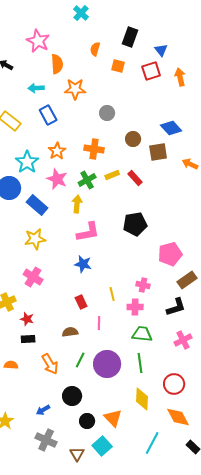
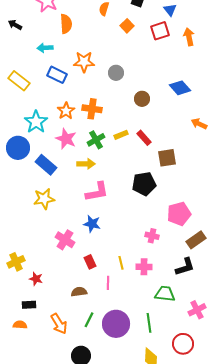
orange square: (118, 66) -> (127, 26), turned 32
orange star: (75, 89) -> (84, 62), moved
blue rectangle: (48, 115) -> (57, 75), turned -36
orange cross: (94, 149) -> (92, 109), moved
brown square: (158, 152) -> (167, 158), moved
yellow arrow: (77, 204) -> (86, 164), turned 84
pink cross: (33, 277) -> (65, 240), moved
pink cross: (143, 285) -> (152, 236), moved
yellow line: (112, 294) -> (121, 263), moved
green trapezoid: (142, 334) -> (165, 294), moved
black rectangle: (28, 339) -> (29, 305), moved
pink cross: (183, 340) -> (197, 310), moved

